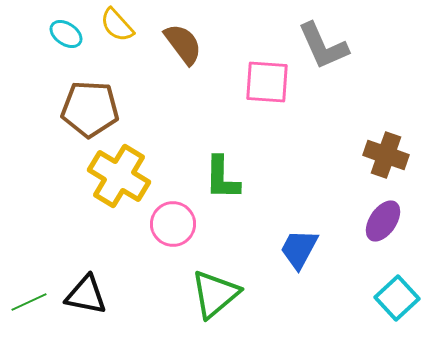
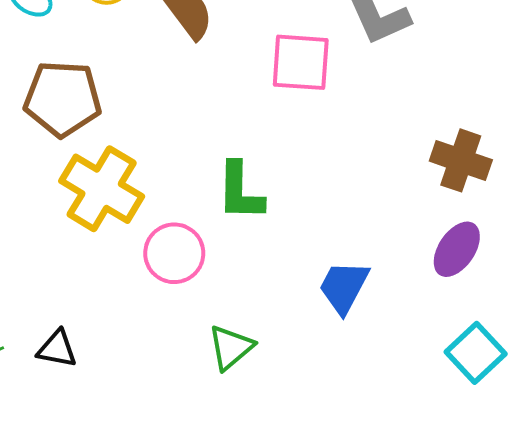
green triangle: (215, 294) -> (231, 347), size x0.7
black triangle: (86, 295) -> (57, 349), size x0.7

